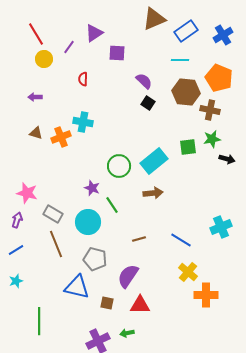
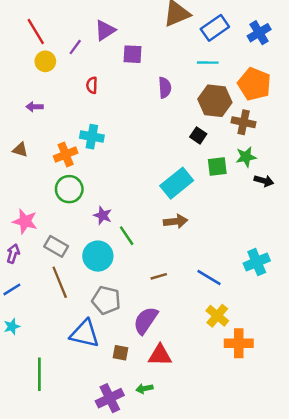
purple semicircle: (144, 81) -> (165, 88), turned 42
black square: (148, 103) -> (198, 135), moved
brown triangle: (36, 133) -> (20, 150), moved
green circle: (119, 166) -> (69, 189), moved

